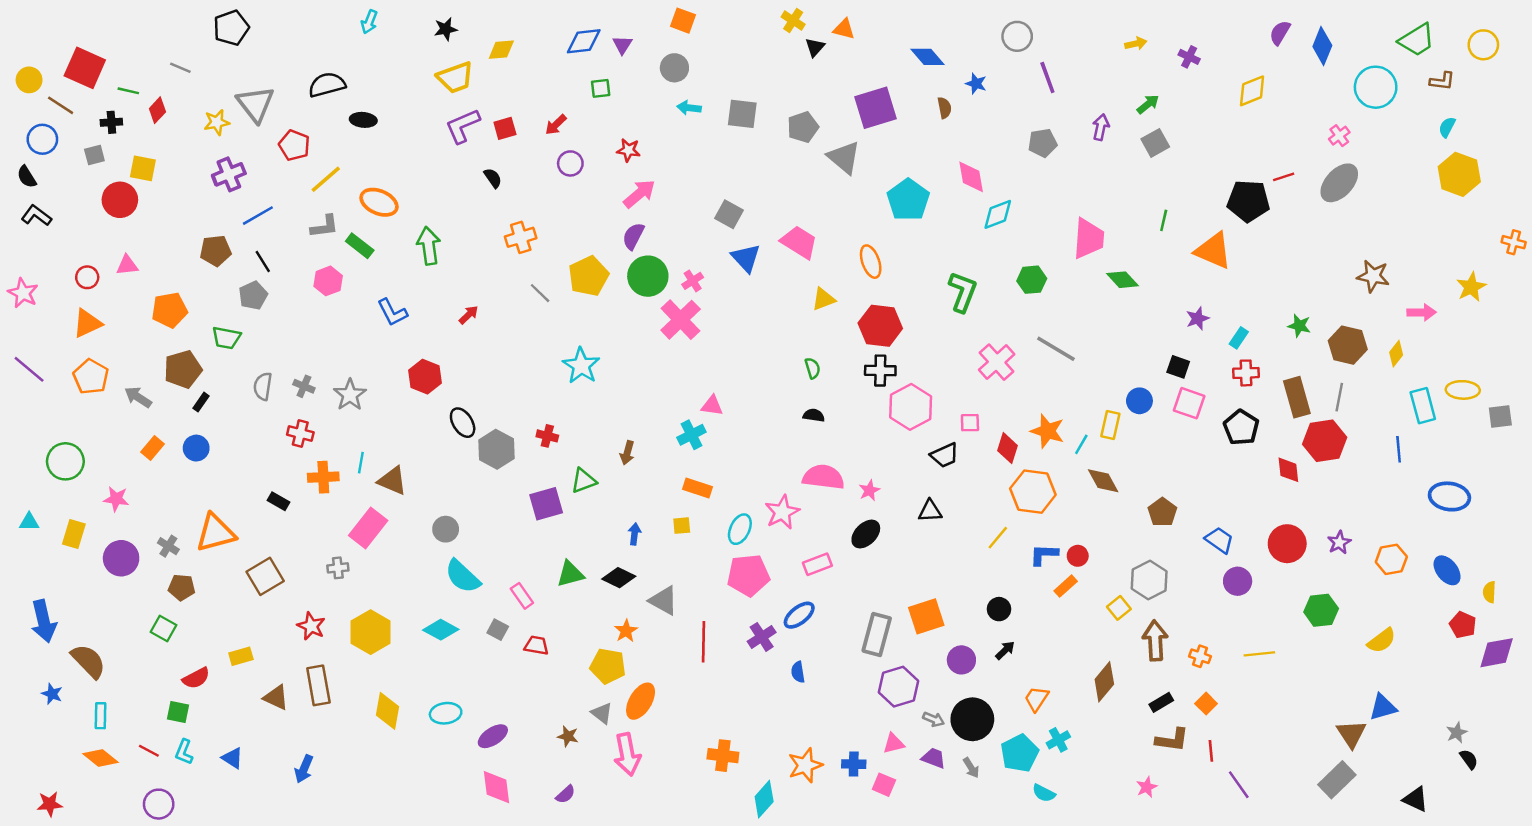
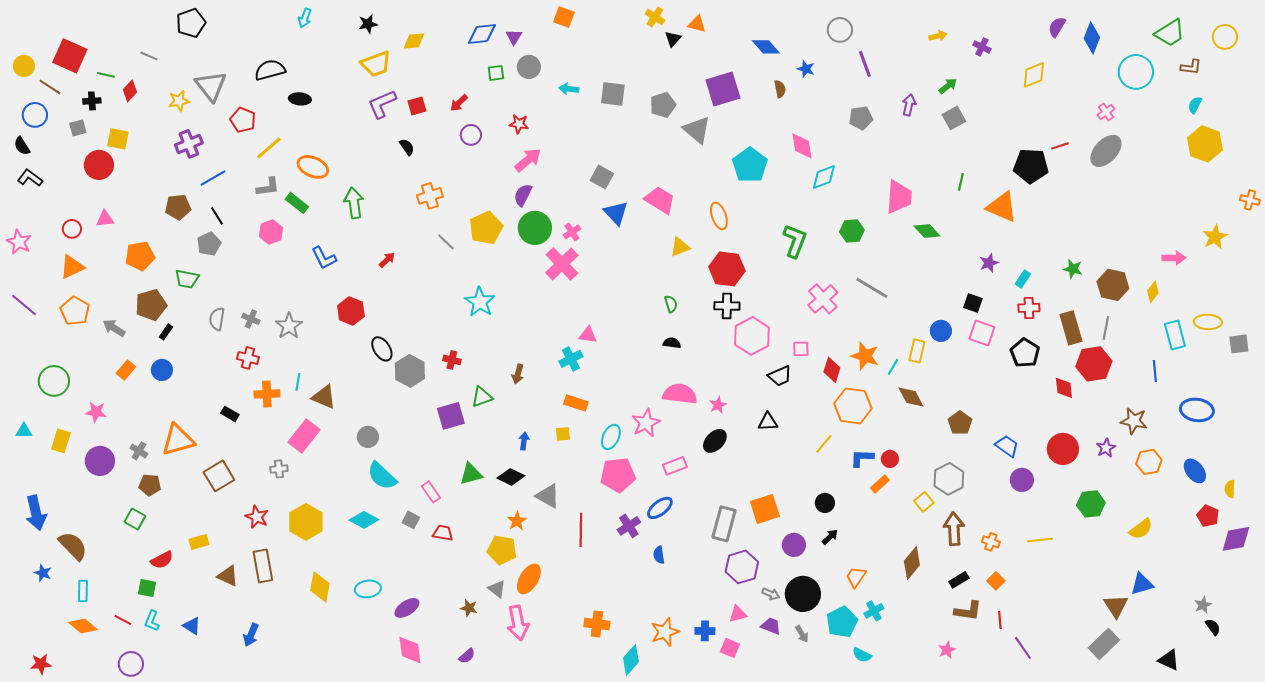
gray circle: (674, 68) -> (529, 67), moved
brown star: (1373, 276) -> (1134, 421), moved

